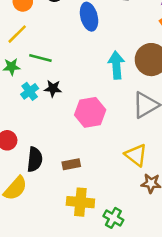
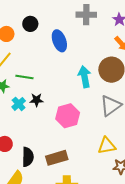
yellow triangle: (136, 155) -> (107, 146), turned -42
brown rectangle: (71, 164) -> (57, 158), size x1.5

